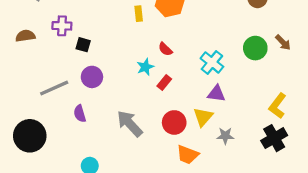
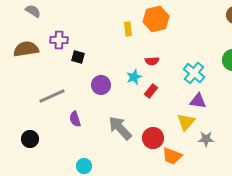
brown semicircle: (25, 36) -> (26, 49), size x1.4
red semicircle: (165, 49) -> (152, 61), turned -48
purple circle: (92, 77) -> (101, 85), moved
red circle: (174, 122) -> (153, 138), moved
black circle: (30, 136) -> (30, 139), size x0.6

